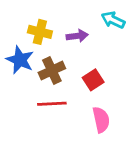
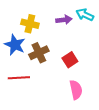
purple arrow: (77, 36) -> (64, 20), moved
red line: (52, 104) -> (19, 78), moved

